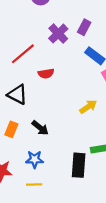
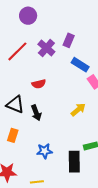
red line: (23, 54) -> (17, 51), moved
black arrow: (40, 128) -> (36, 113), moved, turned 35
blue star: (35, 159) -> (44, 151), moved

